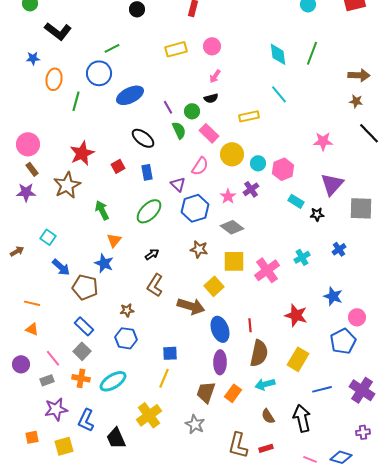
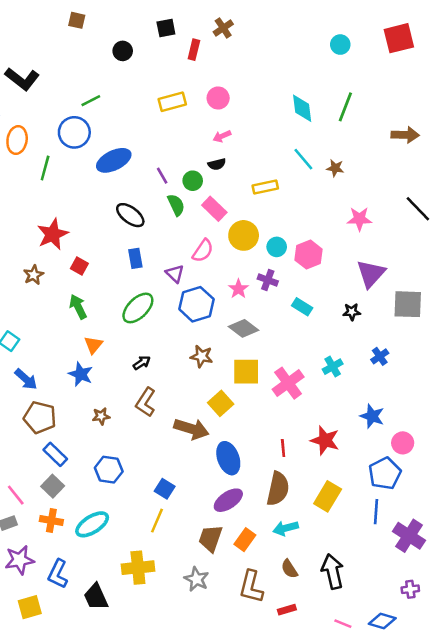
pink arrow: (215, 76) -> (222, 136), turned 32
brown star: (356, 101) -> (335, 168), moved
red square: (118, 166) -> (79, 266), moved, turned -32
brown star: (67, 185) -> (34, 275), size x0.6
purple cross: (251, 189) -> (268, 280), turned -35
cyan rectangle: (296, 201) -> (302, 307), moved
brown pentagon: (85, 287) -> (40, 417), moved
brown star: (127, 310) -> (101, 416), moved
red line: (250, 325) -> (283, 448), moved
blue square: (170, 353) -> (165, 489), turned 35
purple ellipse: (220, 362) -> (228, 500), turned 55
blue line: (322, 389) -> (376, 512), moved, turned -72
yellow cross: (149, 415) -> (138, 568), turned 30
brown L-shape: (238, 445) -> (251, 587), moved

